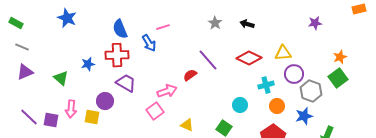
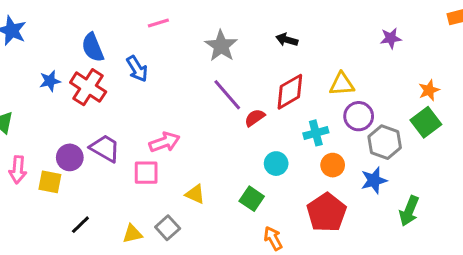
gray star: (215, 23) -> (221, 46), moved, size x1.5
pink line: (163, 27) -> (158, 23), moved
red cross: (117, 55) -> (88, 87), turned 35
red diamond: (249, 58) -> (290, 92), turned -55
blue star: (88, 64) -> (50, 81), moved
red semicircle: (190, 75) -> (255, 118), moved
purple trapezoid: (126, 83) -> (105, 148), moved
pink square: (155, 111) -> (146, 173), turned 36

